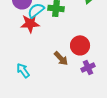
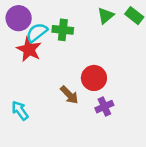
red star: (30, 23) -> (29, 49), turned 30

